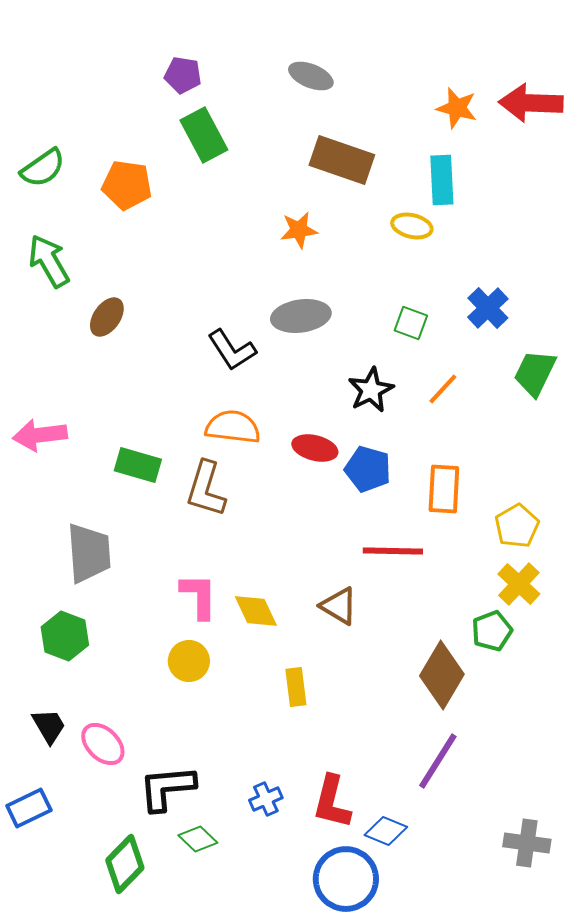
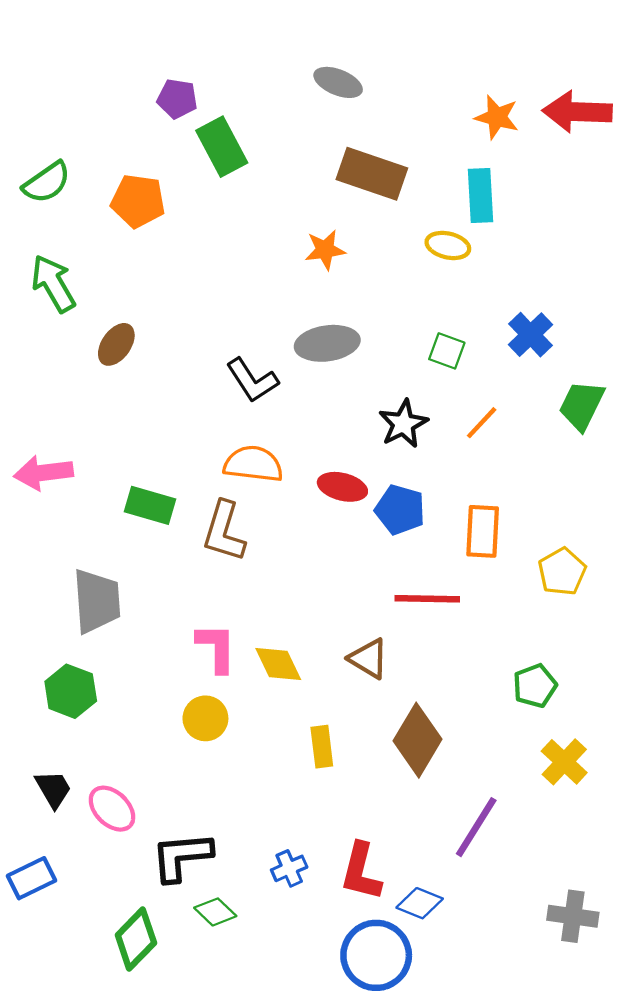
purple pentagon: (183, 75) -> (177, 99), moved
yellow cross: (519, 584) -> (564, 762), moved
brown diamond: (442, 675) -> (417, 740), moved

